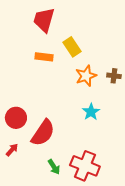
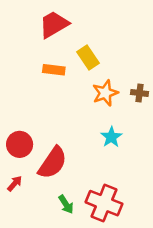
red trapezoid: (44, 20) -> (54, 24), turned 44

